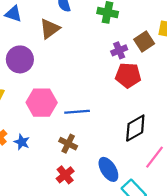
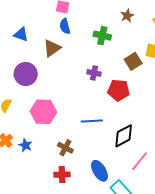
purple cross: (119, 50) -> (94, 73), moved, turned 32
blue line: (77, 112) -> (92, 121), moved
red cross: (65, 175) -> (62, 175), turned 35

